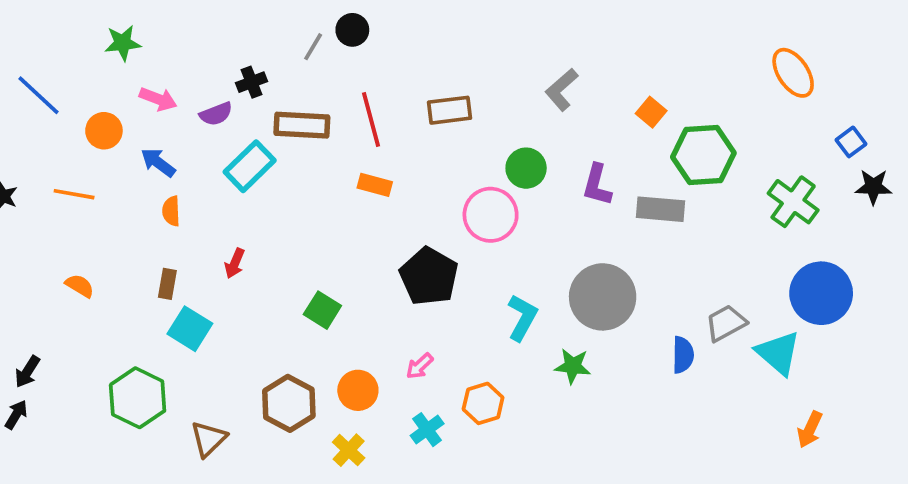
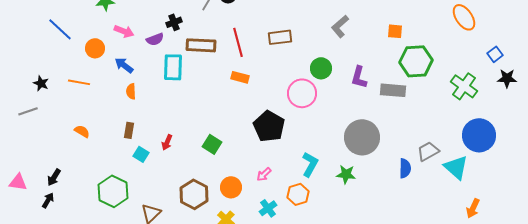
orange square: (651, 112) -> (395, 31), moved, turned -35
cyan rectangle: (250, 166) -> (173, 67), turned -44
red arrow: (235, 263) -> (167, 142), moved
cyan L-shape: (522, 317) -> (310, 164), moved
cyan square: (190, 329) -> (141, 154), size x0.7

